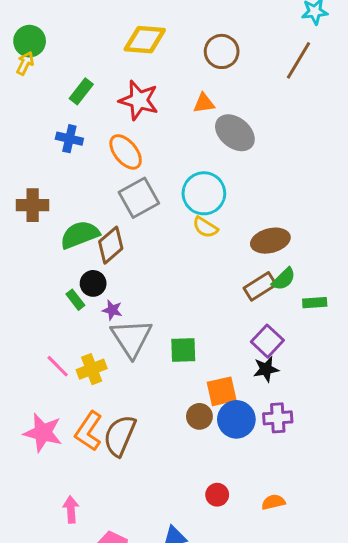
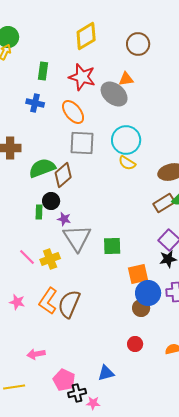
yellow diamond: (145, 40) -> (86, 36), turned -36
green rectangle: (81, 91) -> (43, 71), turned -30
gray ellipse: (235, 133) -> (114, 94), moved
gray square: (139, 198) -> (82, 143), turned 32
green rectangle: (75, 300) -> (39, 212), turned 40
brown circle: (199, 416) -> (141, 308), moved
pink star: (43, 433) -> (17, 302), size x0.6
pink arrow: (71, 509) -> (36, 354), turned -96

